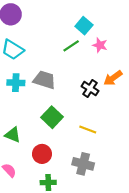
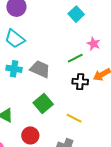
cyan square: (84, 26) -> (76, 14), moved
green line: (71, 46) -> (75, 58), moved
black cross: (90, 89) -> (80, 82), turned -35

